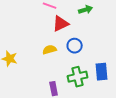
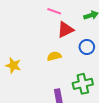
blue circle: (75, 46) -> (87, 47), moved

